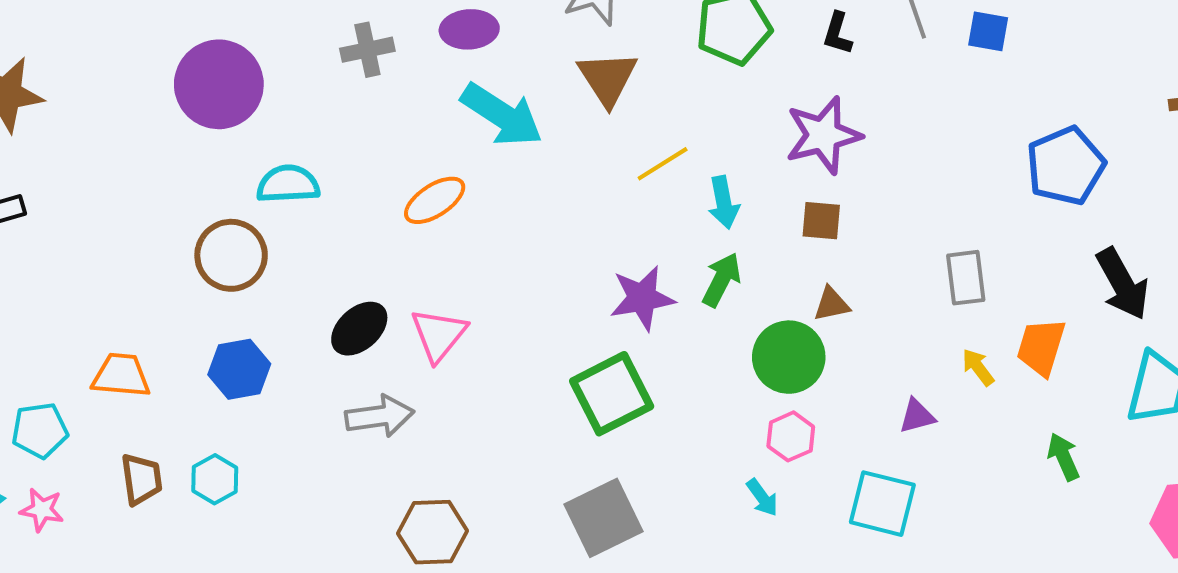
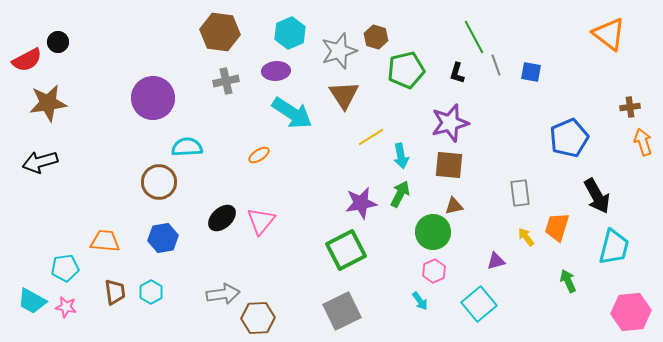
orange ellipse: (435, 200) -> (259, 155), size x0.7
brown square: (821, 221) -> (449, 165), size x1.4
gray arrow: (380, 416) -> (223, 294), moved
cyan square: (882, 504) -> (479, 304), turned 36

